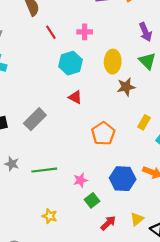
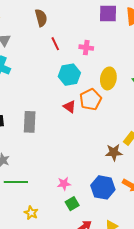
brown star: (126, 87) -> (114, 152), moved
gray rectangle: (35, 119) -> (30, 122), turned -50
orange pentagon: (103, 134) -> (91, 100), moved
green line: (44, 170) -> (16, 182), moved

